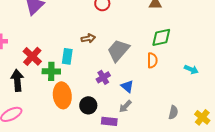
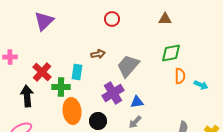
orange semicircle: (152, 60) -> (180, 76), moved
purple cross: (103, 77) -> (113, 93), size x1.5
blue triangle: (127, 86) -> (137, 102), turned -48

